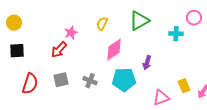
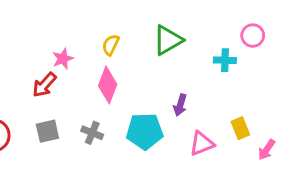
pink diamond: (114, 50) -> (108, 85), moved, turned -35
yellow rectangle: (184, 86) -> (240, 128), moved
pink triangle: (161, 98) -> (202, 144), moved

